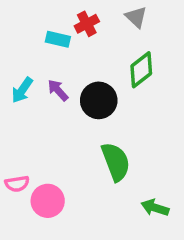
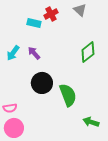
green diamond: (141, 70) -> (88, 52), moved
black circle: (99, 100) -> (42, 83), moved
pink circle: (48, 201) -> (14, 128), moved

